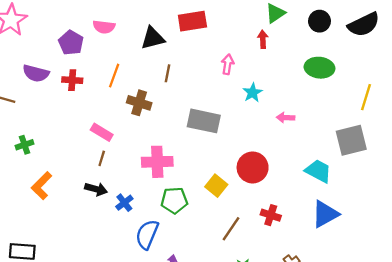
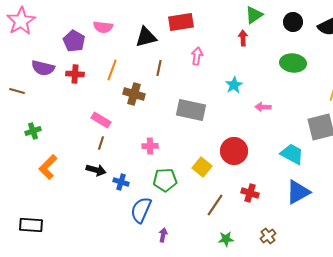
pink arrow: (228, 64) -> (197, 56), moved
pink cross: (157, 162) -> (150, 146), size x0.6
blue cross: (124, 203) -> (121, 182), turned -35

